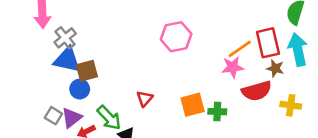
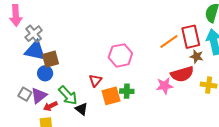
pink hexagon: (176, 37) -> (120, 55), moved
pink star: (233, 67) -> (165, 86), moved
orange square: (193, 105) -> (111, 96), moved
green cross: (217, 112) -> (127, 91), moved

